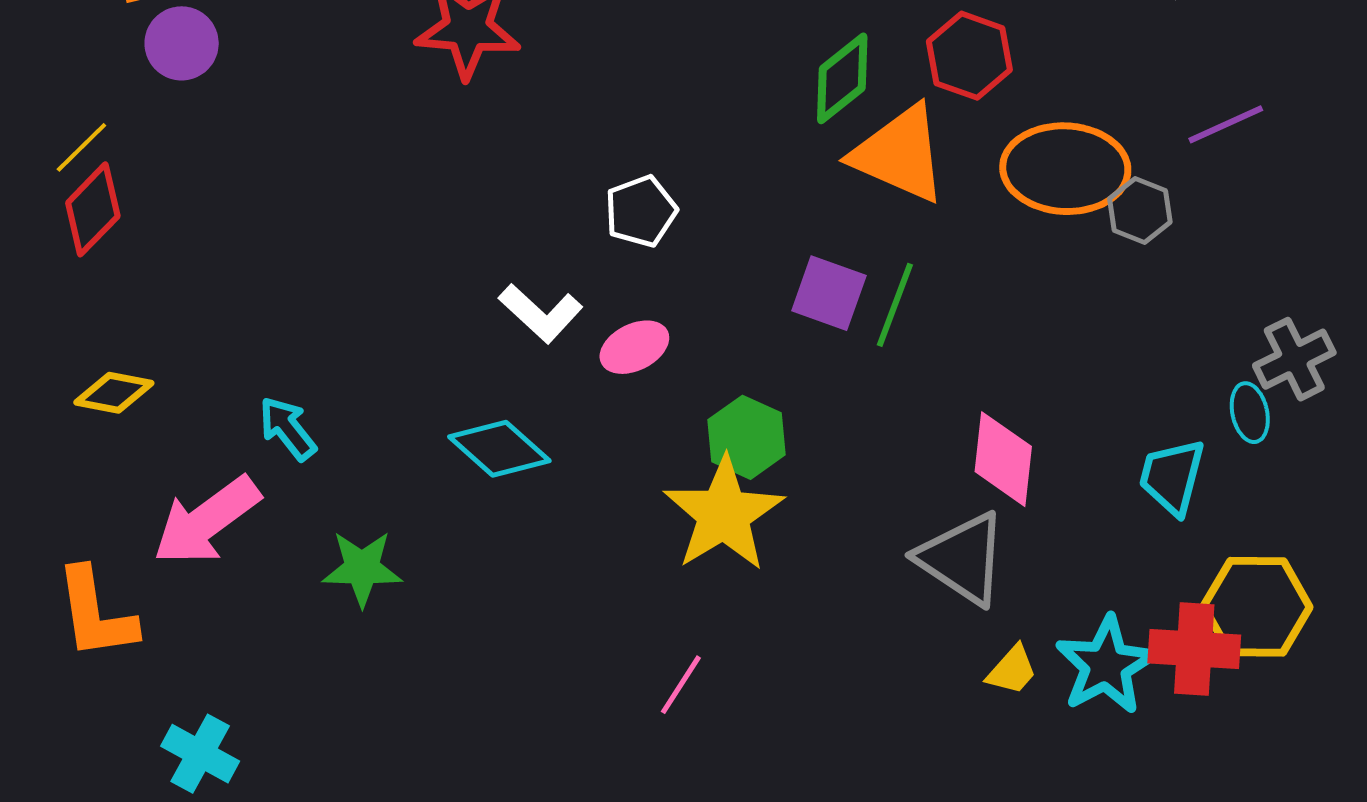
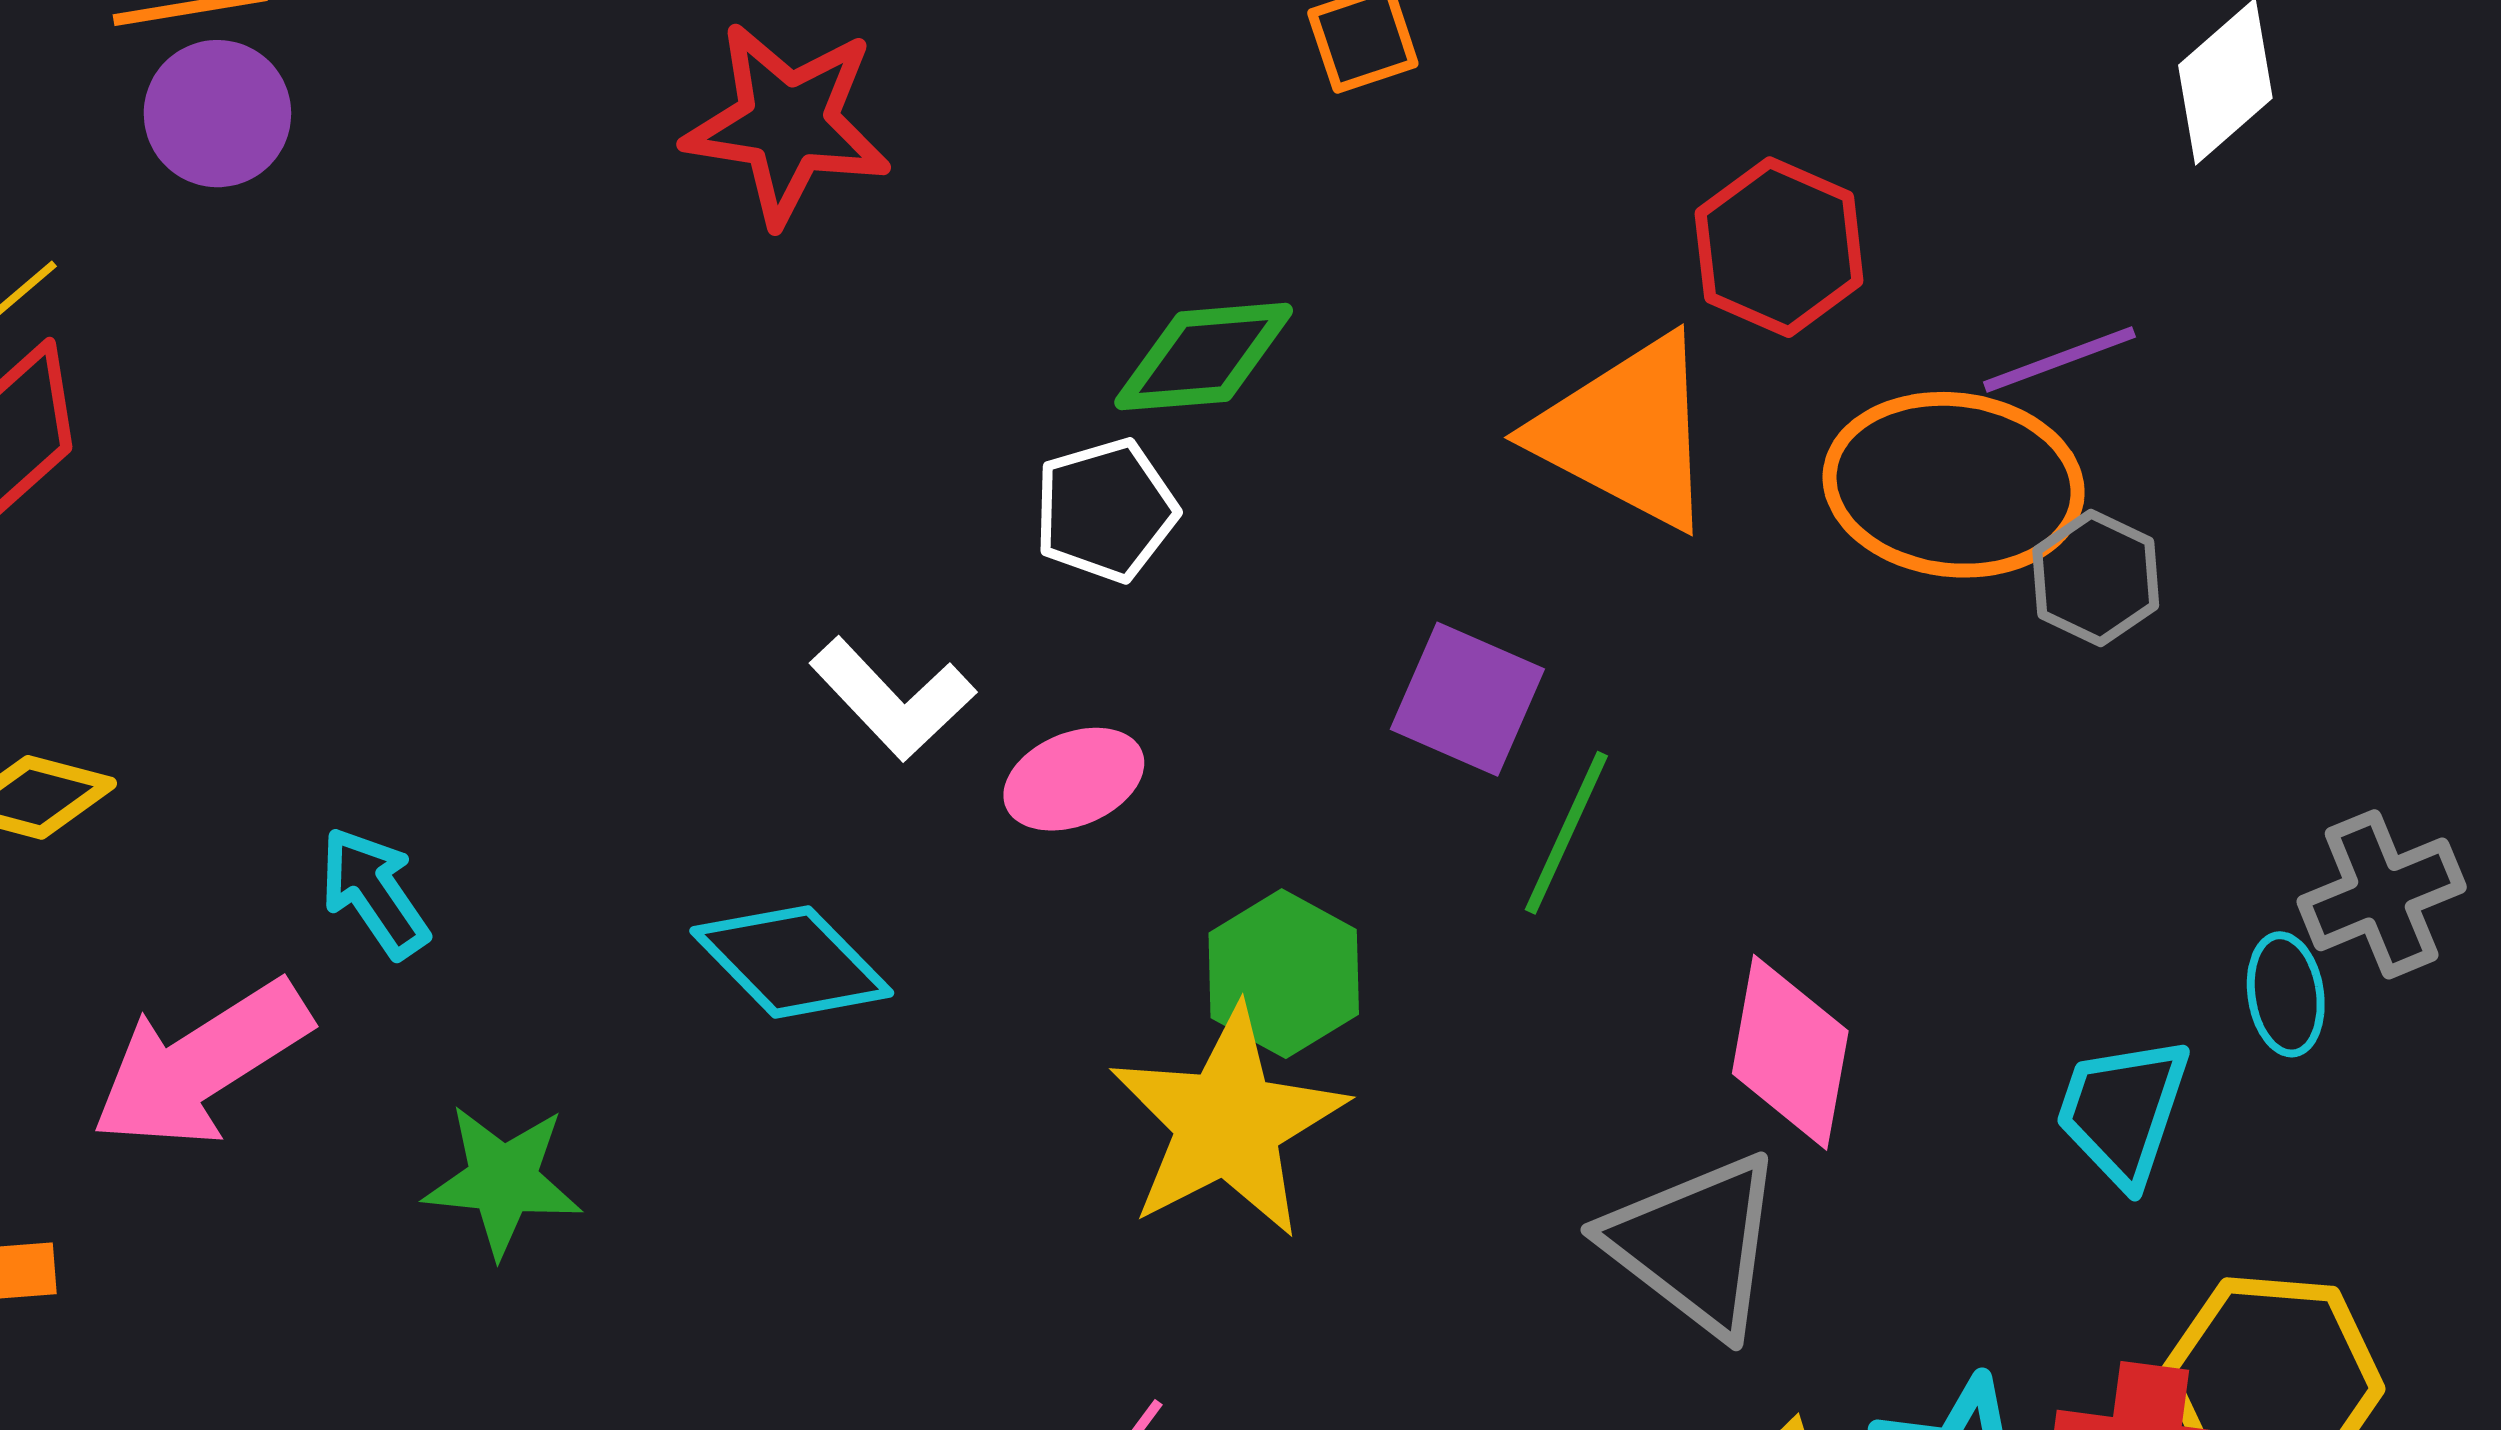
green diamond: (842, 78) -> (1204, 357), moved, turned 30
purple line: (1226, 124) -> (2059, 360), moved
green line: (895, 305) -> (1566, 833), moved

